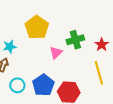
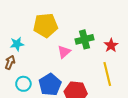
yellow pentagon: (37, 27) -> (46, 25), turned 30

